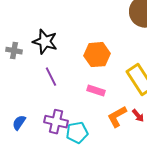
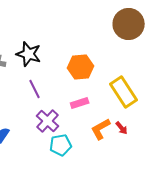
pink rectangle: (96, 91) -> (80, 103), turned -36
purple cross: (56, 122) -> (48, 121), moved, turned 30

